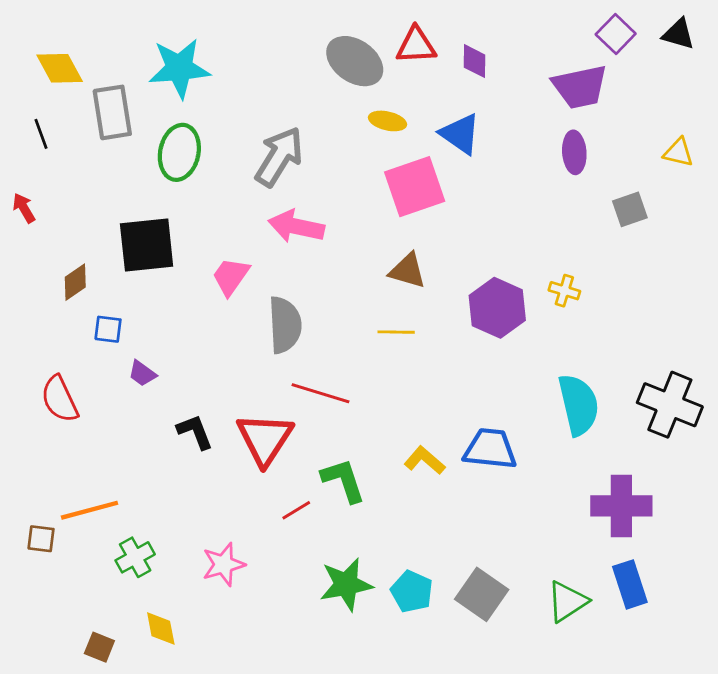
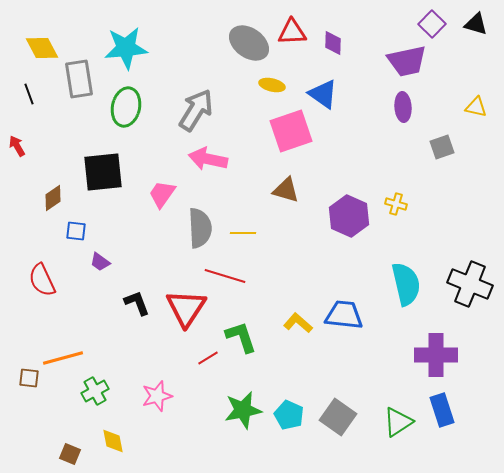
yellow line: (396, 332) -> (243, 233), moved

